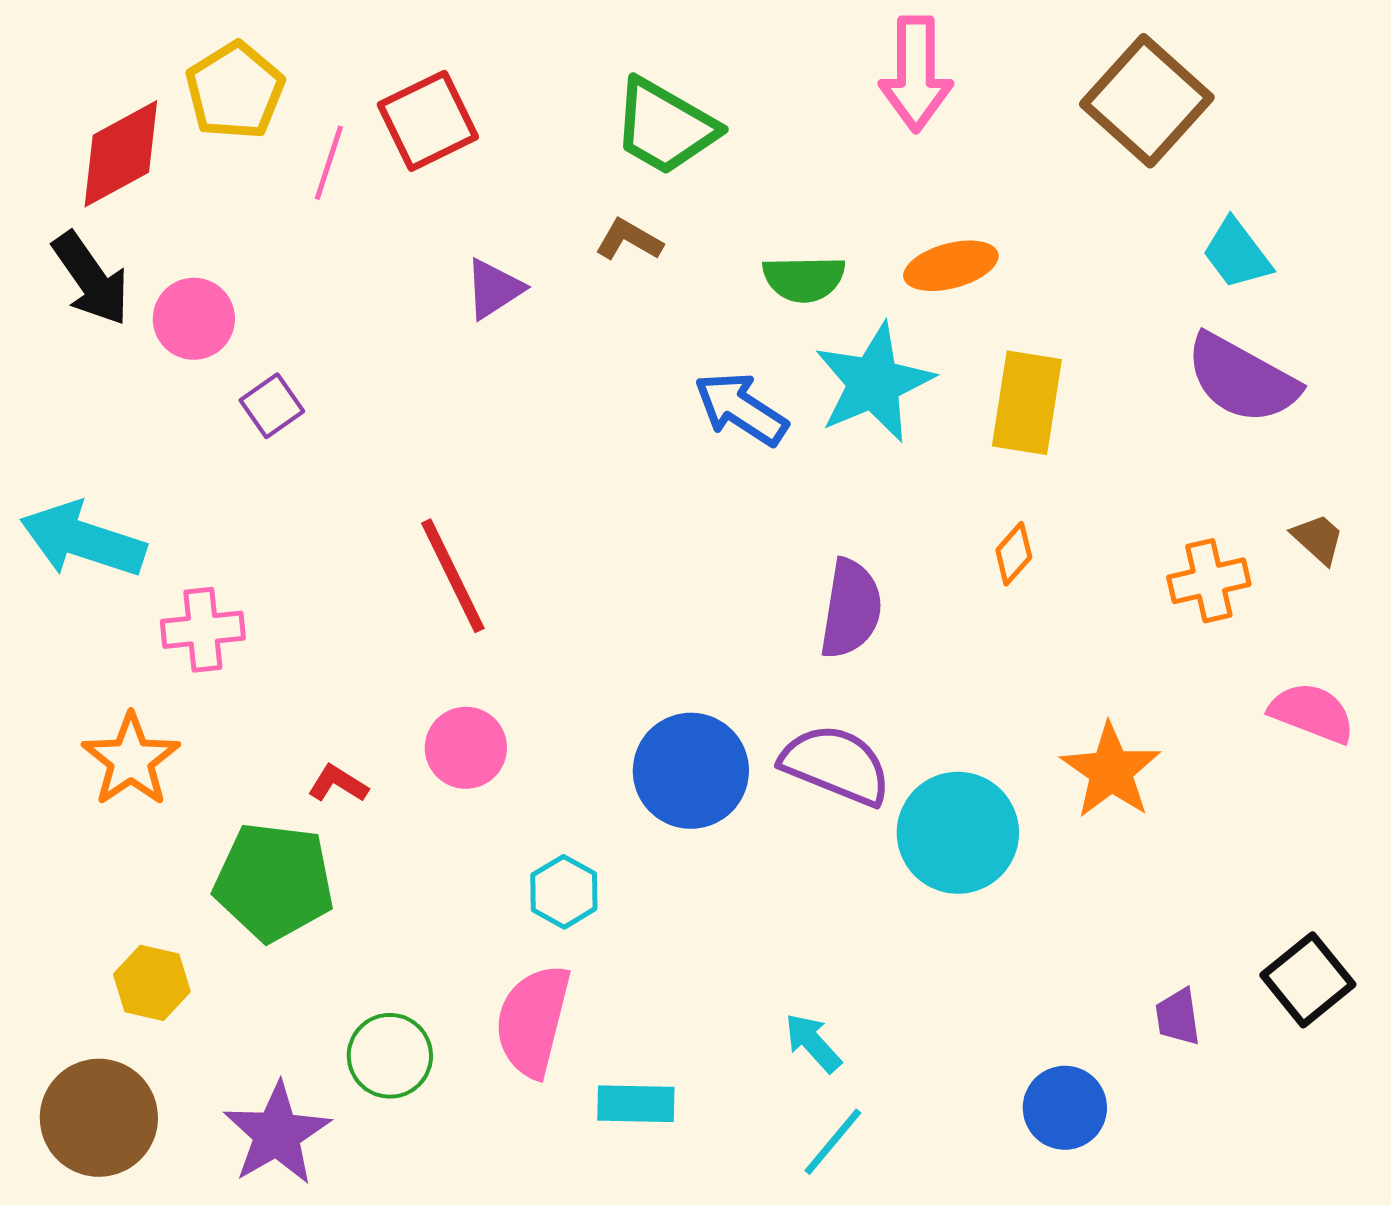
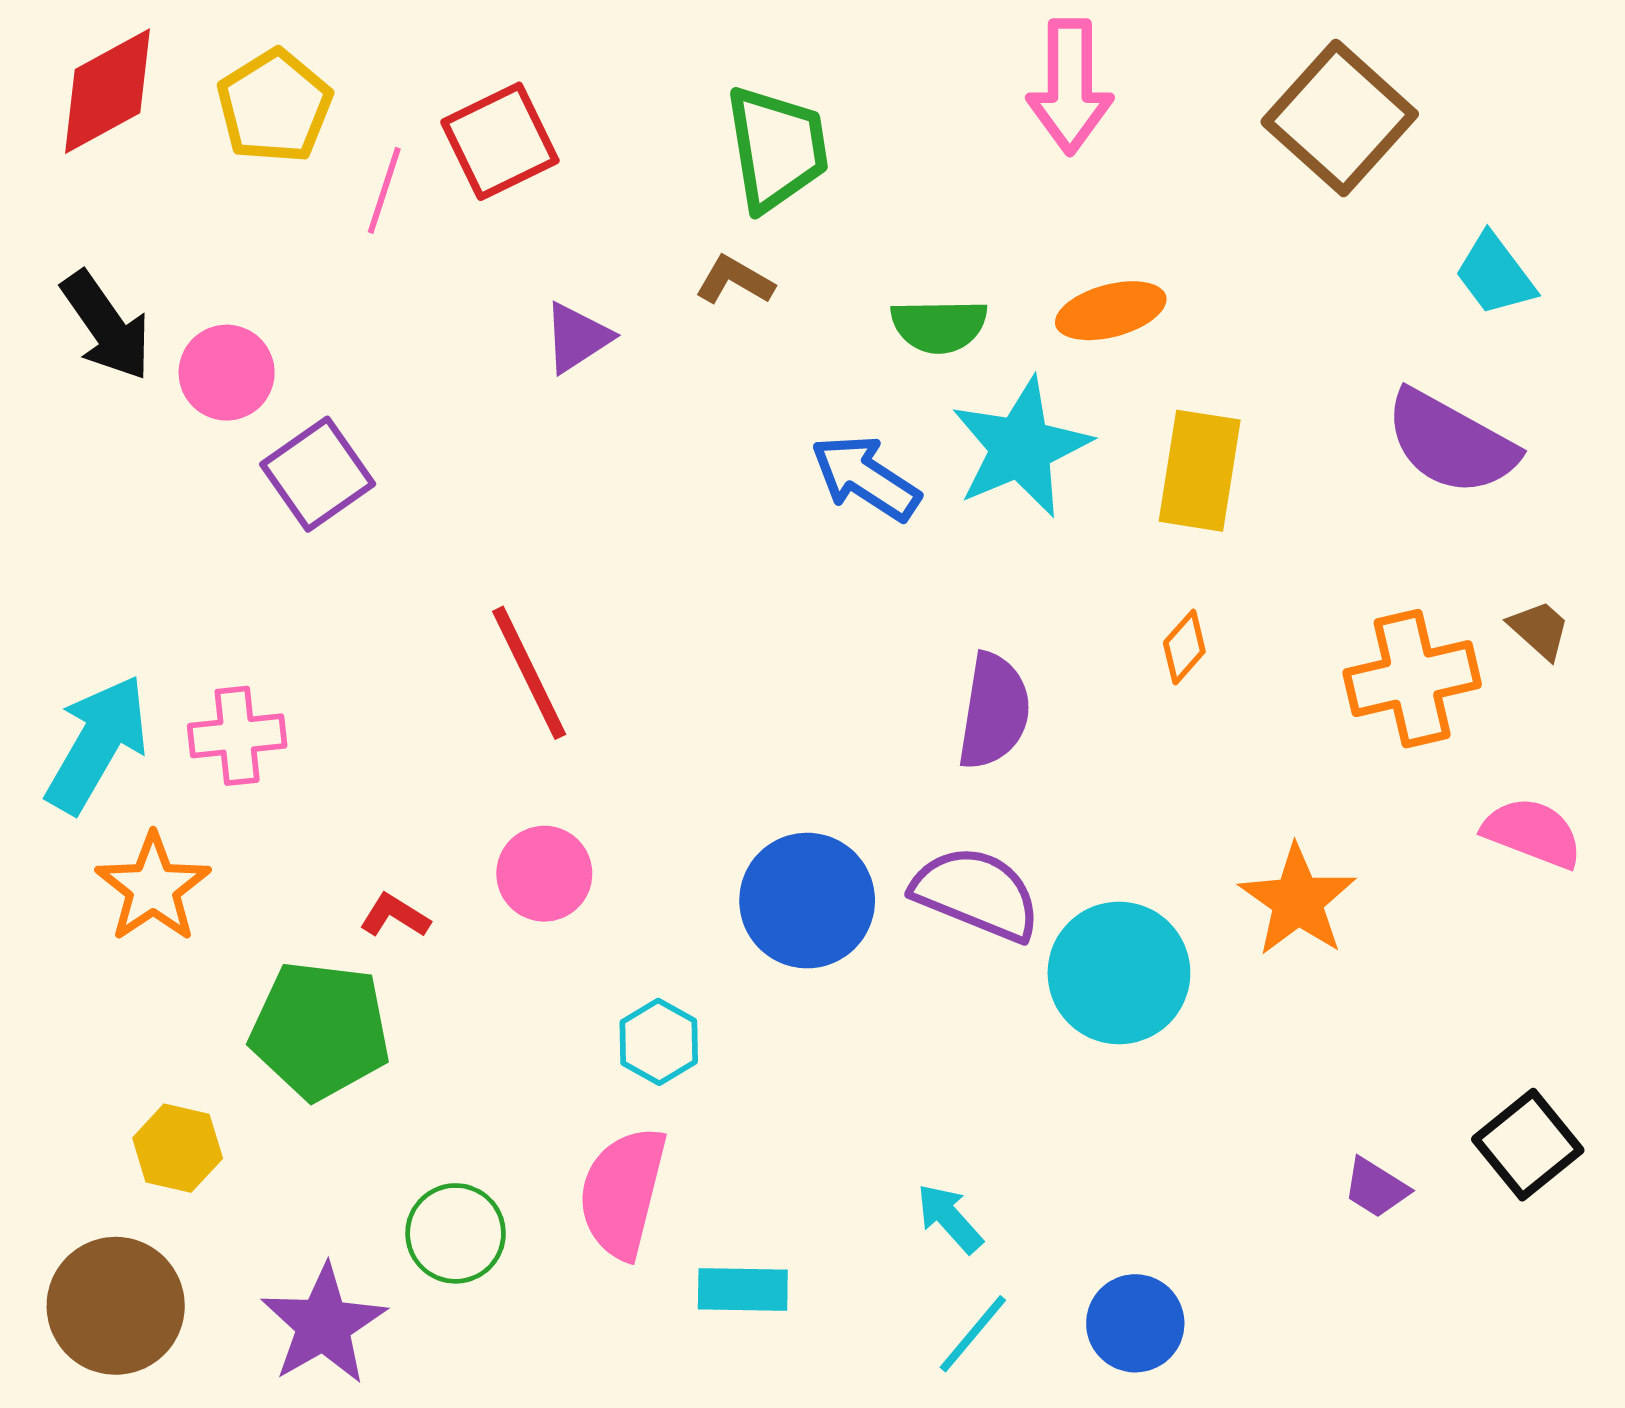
green trapezoid: (665, 127) -> (777, 148), turned -129
red diamond: (121, 154) -> (107, 91), moved
cyan trapezoid: (1237, 254) -> (1495, 274), moved
purple square: (272, 406) -> (318, 474), size x1.5
cyan arrow: (83, 540) -> (97, 744), moved, turned 102
orange cross: (1209, 581) -> (1412, 679), size x1.4
purple trapezoid: (1178, 1017) -> (1376, 1188), turned -50
blue circle: (1065, 1108) -> (1135, 1323), moved

